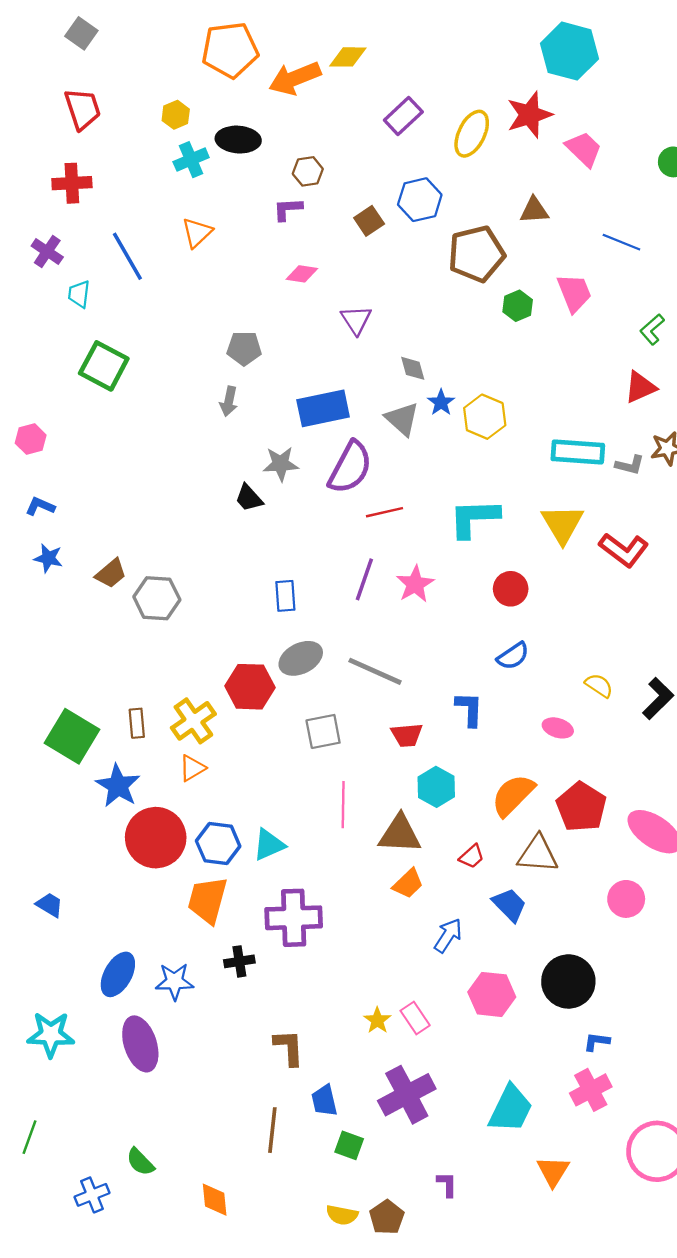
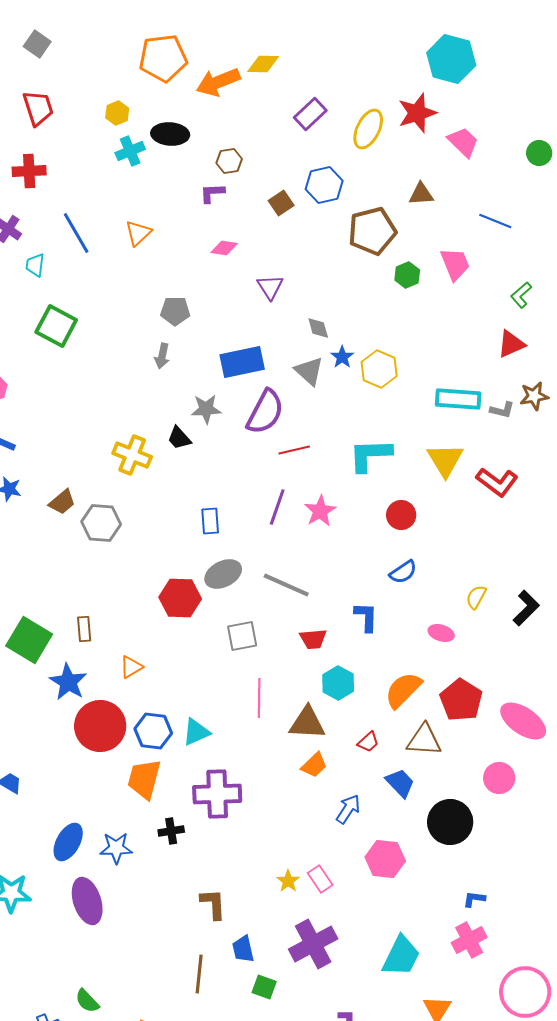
orange triangle: (197, 233) -> (138, 233), moved
yellow semicircle: (599, 685) -> (476, 597), turned -95
yellow cross: (193, 721) -> (132, 455), moved, turned -33
black circle: (568, 981) -> (450, 822), moved

